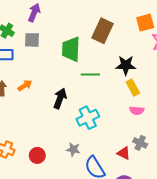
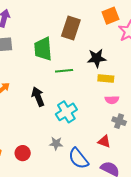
yellow rectangle: (133, 88) -> (106, 79), turned -49
black arrow: (60, 98) -> (38, 97), turned -36
gray cross: (140, 143) -> (119, 121), moved

